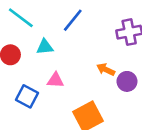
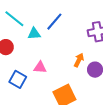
cyan triangle: (45, 47) -> (34, 34), moved
orange arrow: (106, 69) -> (79, 60), turned 88

